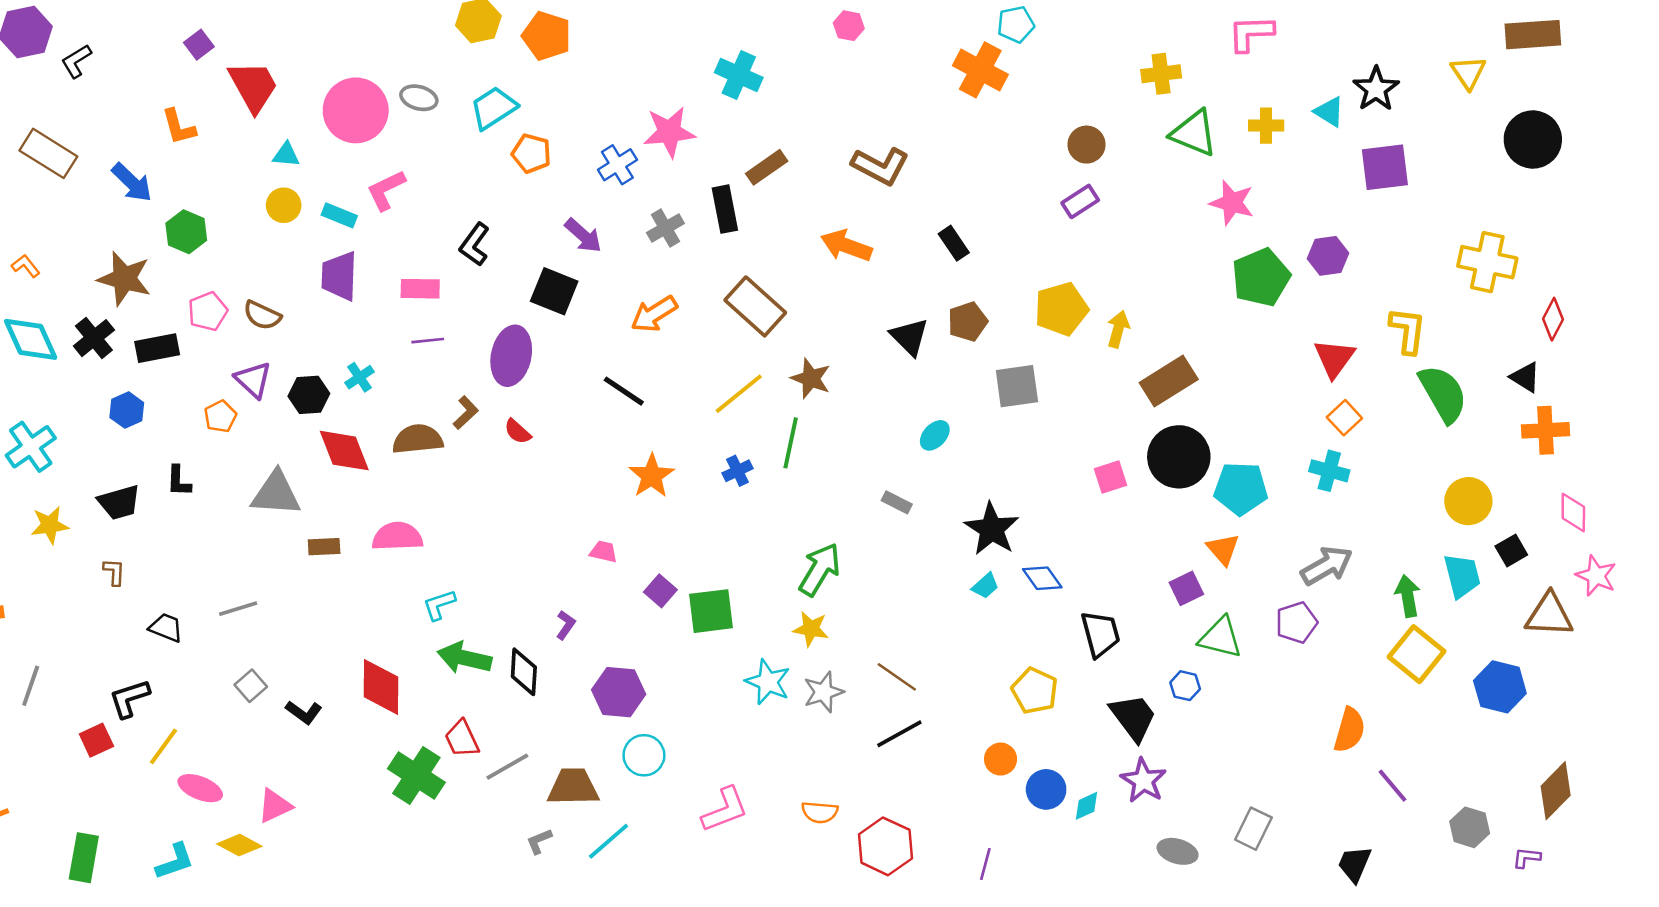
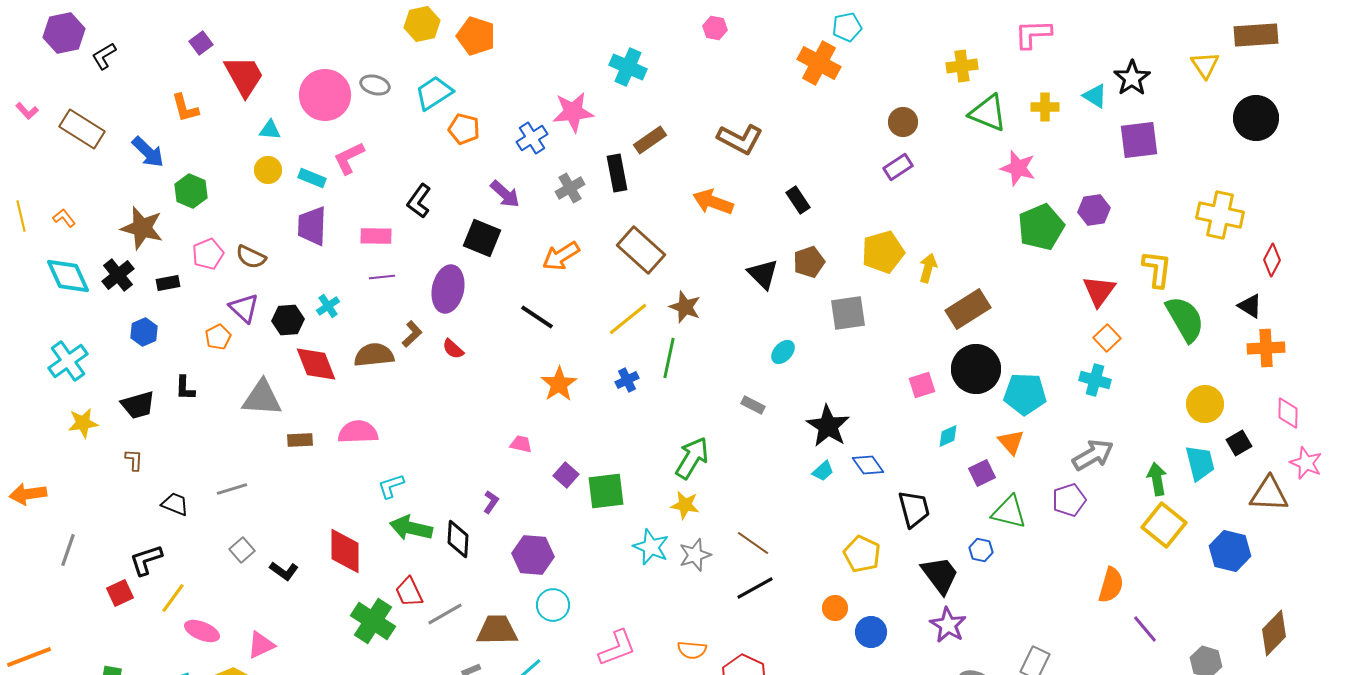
black rectangle: (157, 348) -> (168, 283), size x0.7
cyan diamond: (1087, 806) -> (948, 436), moved

